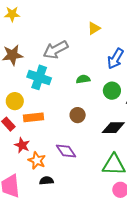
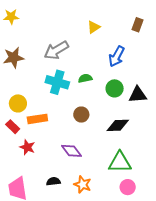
cyan cross: (39, 77) -> (57, 82), moved
orange star: (37, 160) -> (83, 184), moved

